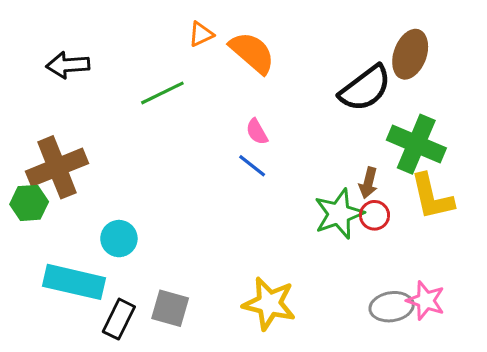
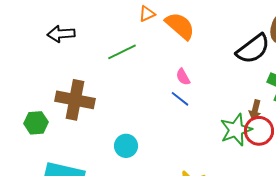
brown cross: (57, 167) -> (75, 100), moved, turned 33
red circle: (375, 215) -> (259, 131), size x1.5
cyan circle: (119, 239) -> (126, 146), moved

